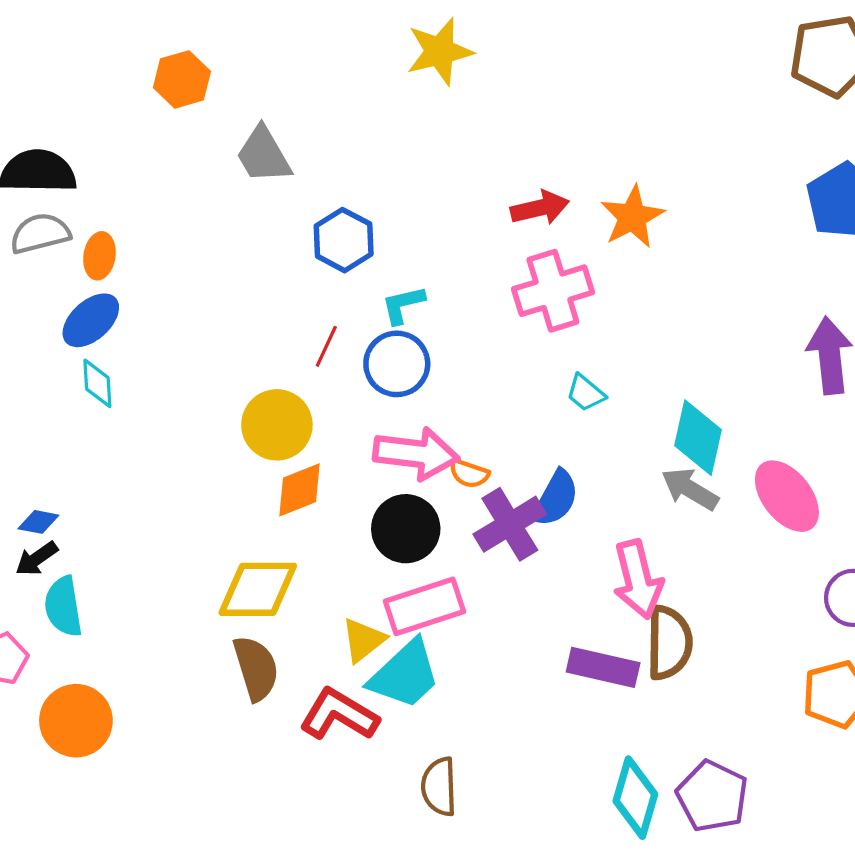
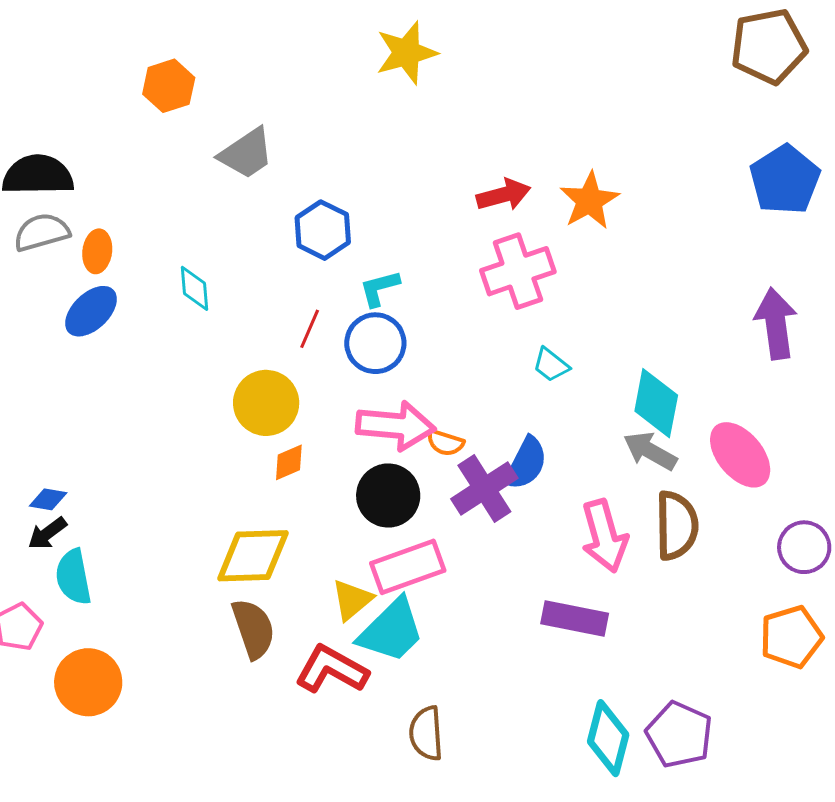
gray trapezoid: (264, 155) -> (246, 153), turned -92
cyan diamond: (97, 383) -> (194, 288), moved
orange diamond: (300, 490) -> (289, 462), size x0.7
brown semicircle: (669, 643) -> (677, 526), moved

